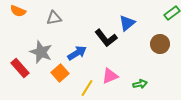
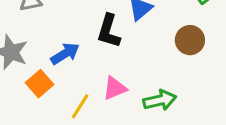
black L-shape: (106, 38) -> (109, 31), turned 55
green arrow: (140, 84) -> (160, 100), size x1.5

